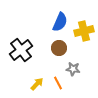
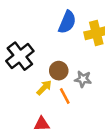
brown circle: (59, 48) -> (59, 71), moved
yellow arrow: (37, 84) -> (44, 88), moved

